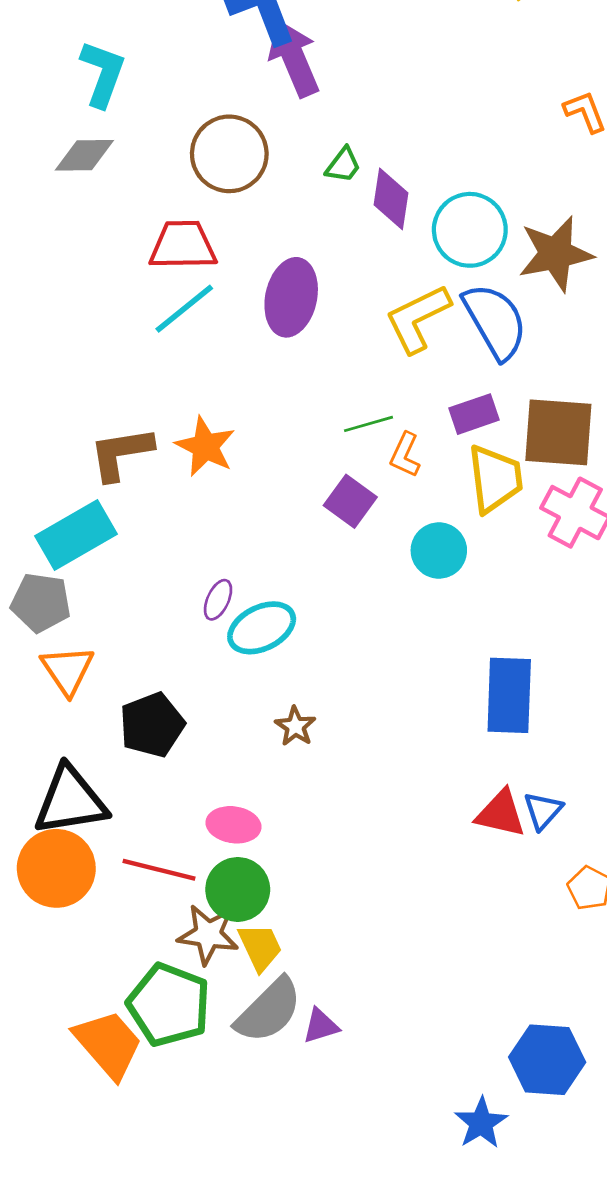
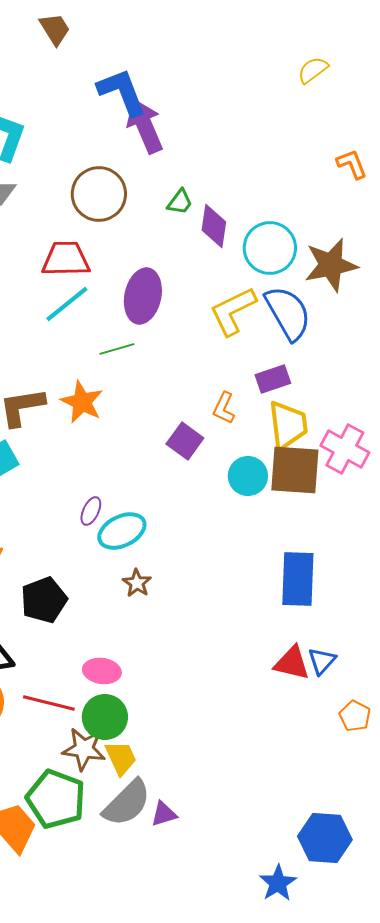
green line: (369, 424) -> (117, 349), moved
brown square: (558, 432) -> (295, 470), moved
brown star: (295, 726) -> (137, 583), moved

